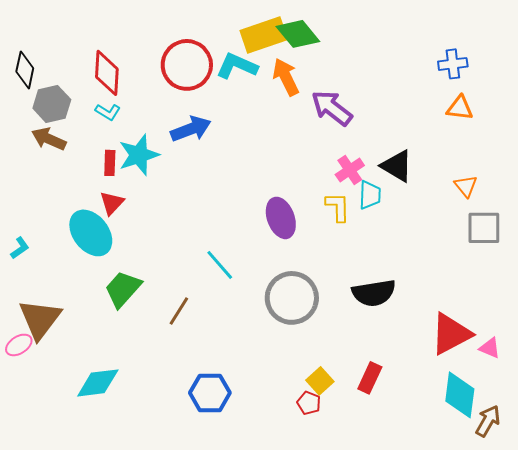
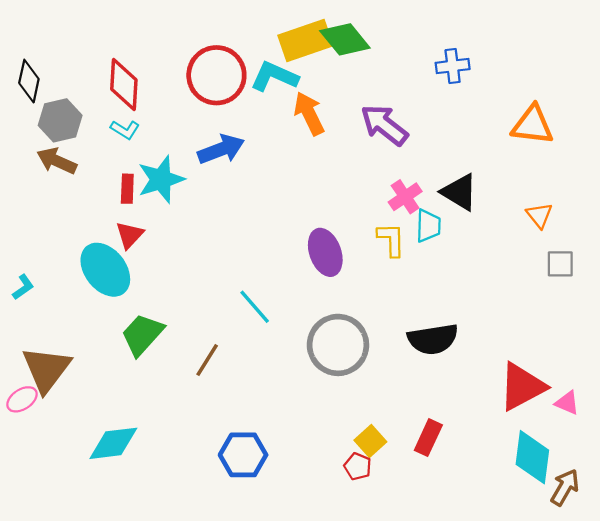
blue cross: (453, 64) -> (453, 66), moved
orange arrow: (286, 77) -> (309, 113), moved
orange triangle: (460, 108) -> (532, 125), size x1.4
gray square: (484, 228) -> (560, 264), size x0.7

